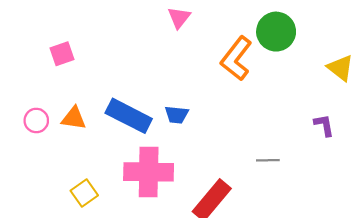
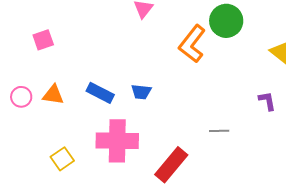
blue rectangle: (129, 116) -> (100, 93), size x0.7

